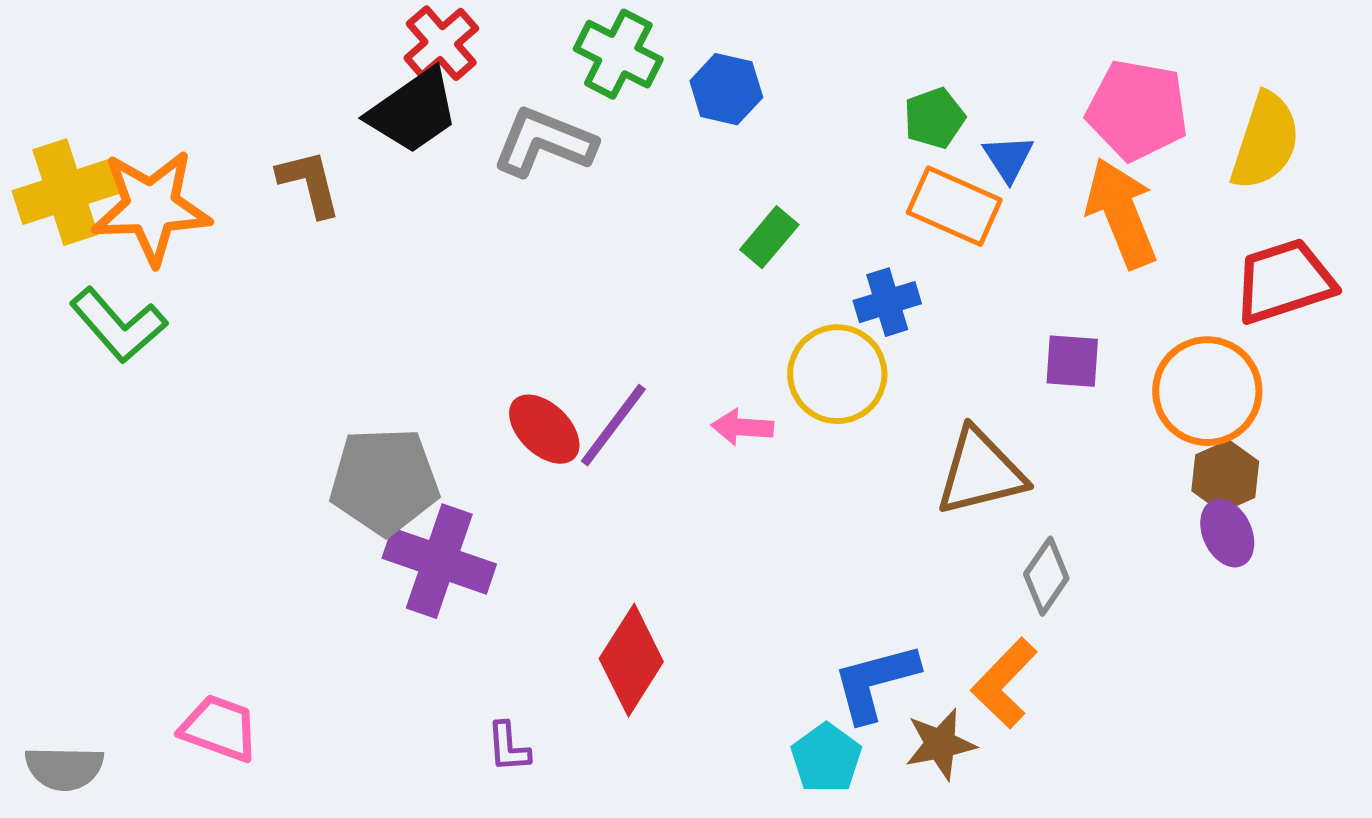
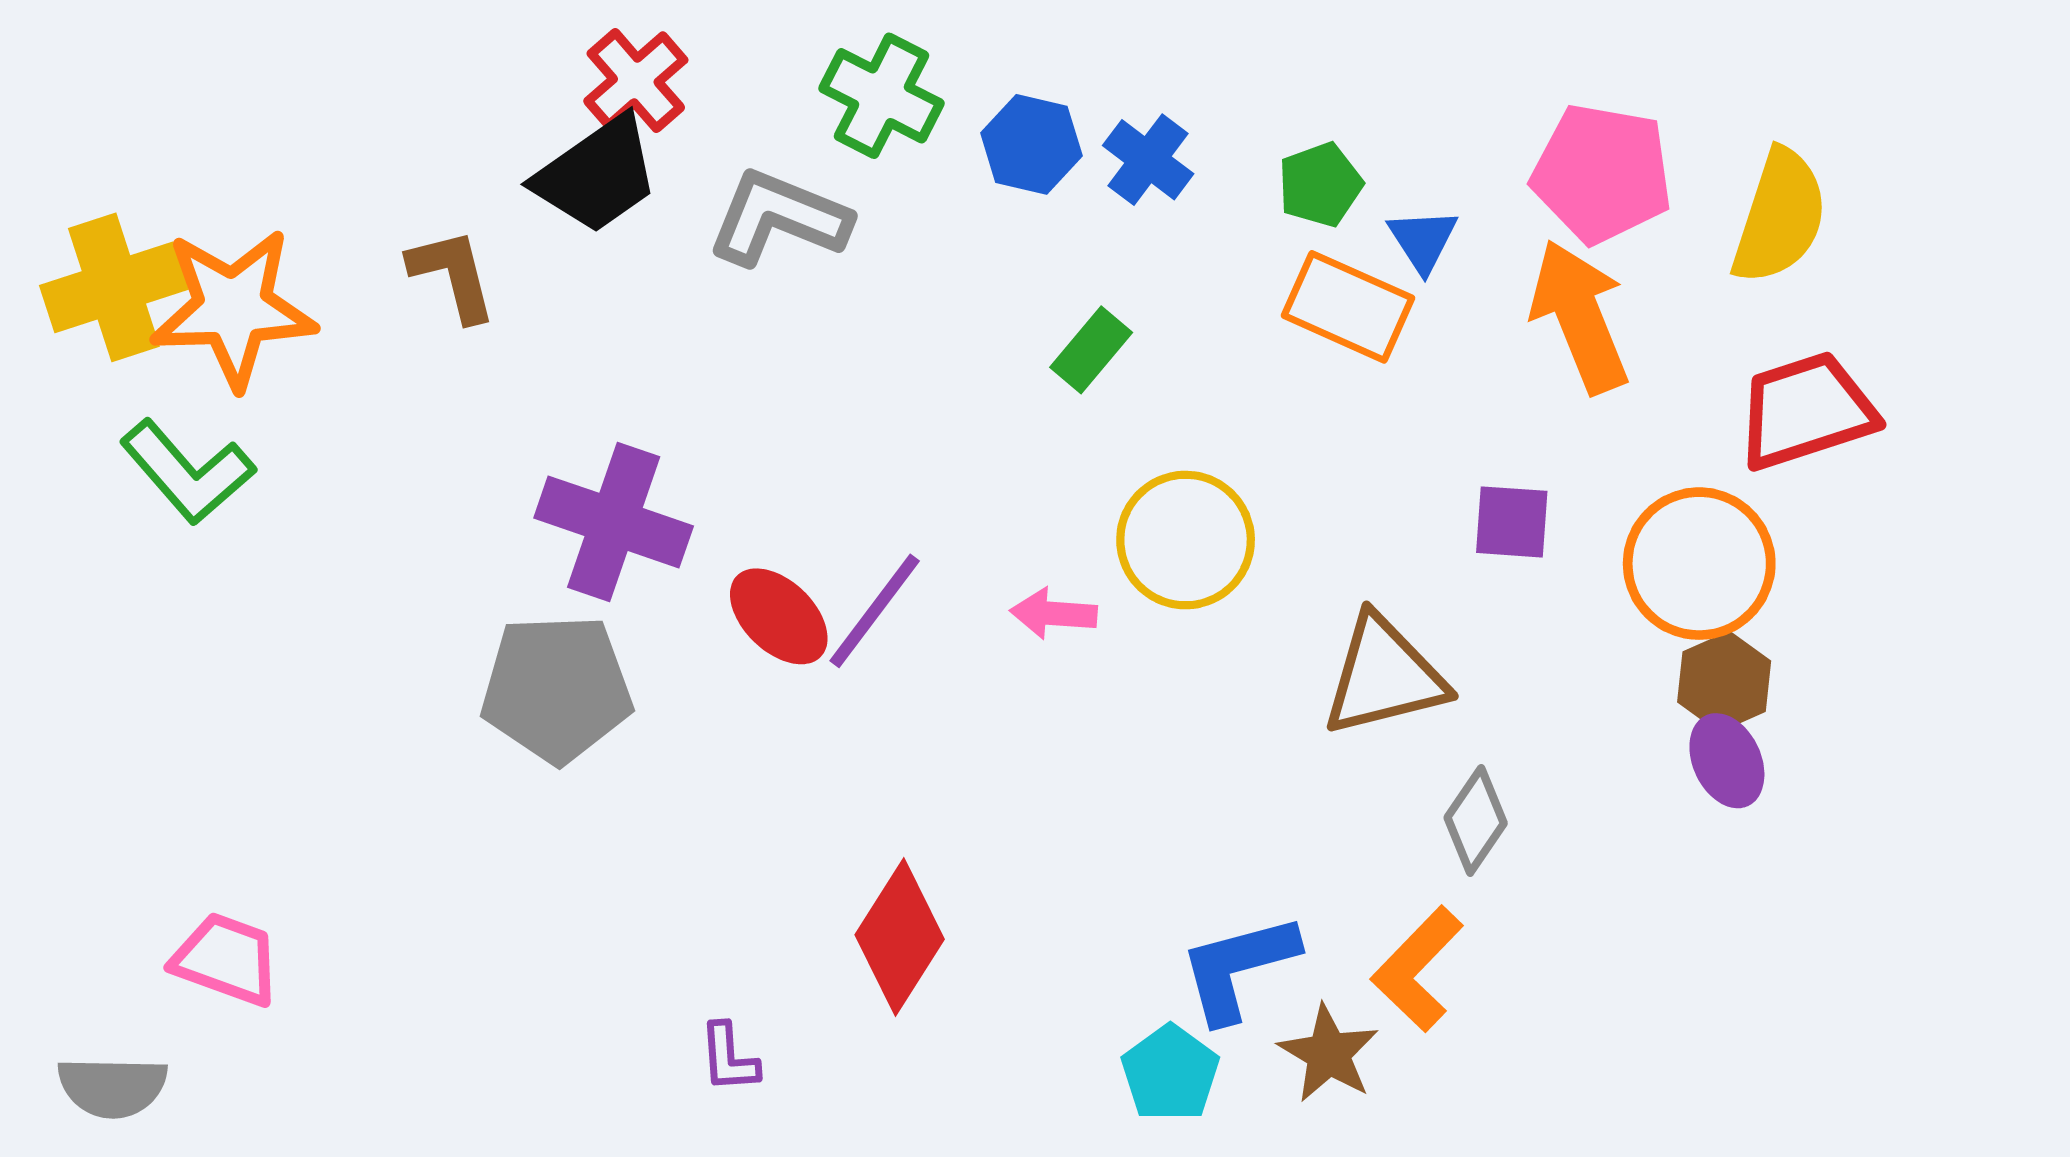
blue cross: (887, 302) -> (1148, 160), moved, turned -36
purple cross: (439, 561) -> (614, 522), moved
pink trapezoid: (219, 728) -> (226, 959), moved
brown star: (940, 744) -> (1329, 1054), turned -30

